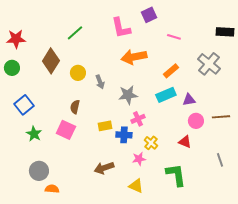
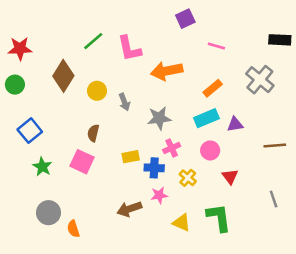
pink L-shape: (121, 28) -> (129, 48), moved
pink circle: (196, 121) -> (210, 150), moved
red triangle: (185, 142) -> (230, 177), turned 32
pink star: (139, 159) -> (159, 195), moved
yellow triangle: (136, 186) -> (182, 223), moved
orange semicircle: (52, 189) -> (73, 229), moved, turned -112

